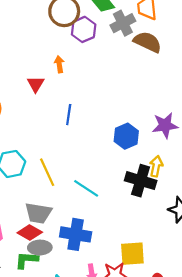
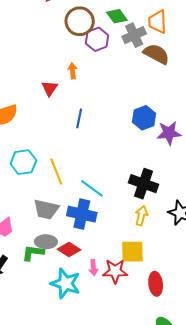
blue hexagon: (126, 136) -> (144, 118), moved
yellow arrow: (156, 166) -> (141, 216), moved
red diamond: (30, 232) -> (69, 250), moved
blue cross: (76, 234) -> (82, 214), moved

